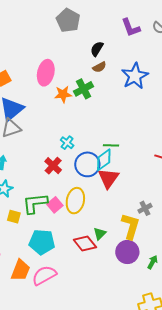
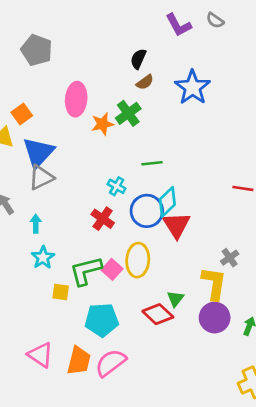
gray pentagon: (68, 20) -> (37, 50), moved
green line: (111, 145) -> (152, 163), moved

